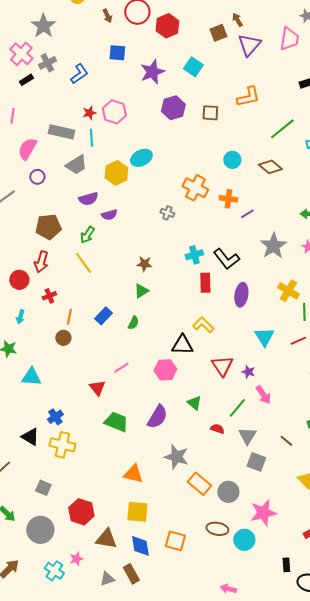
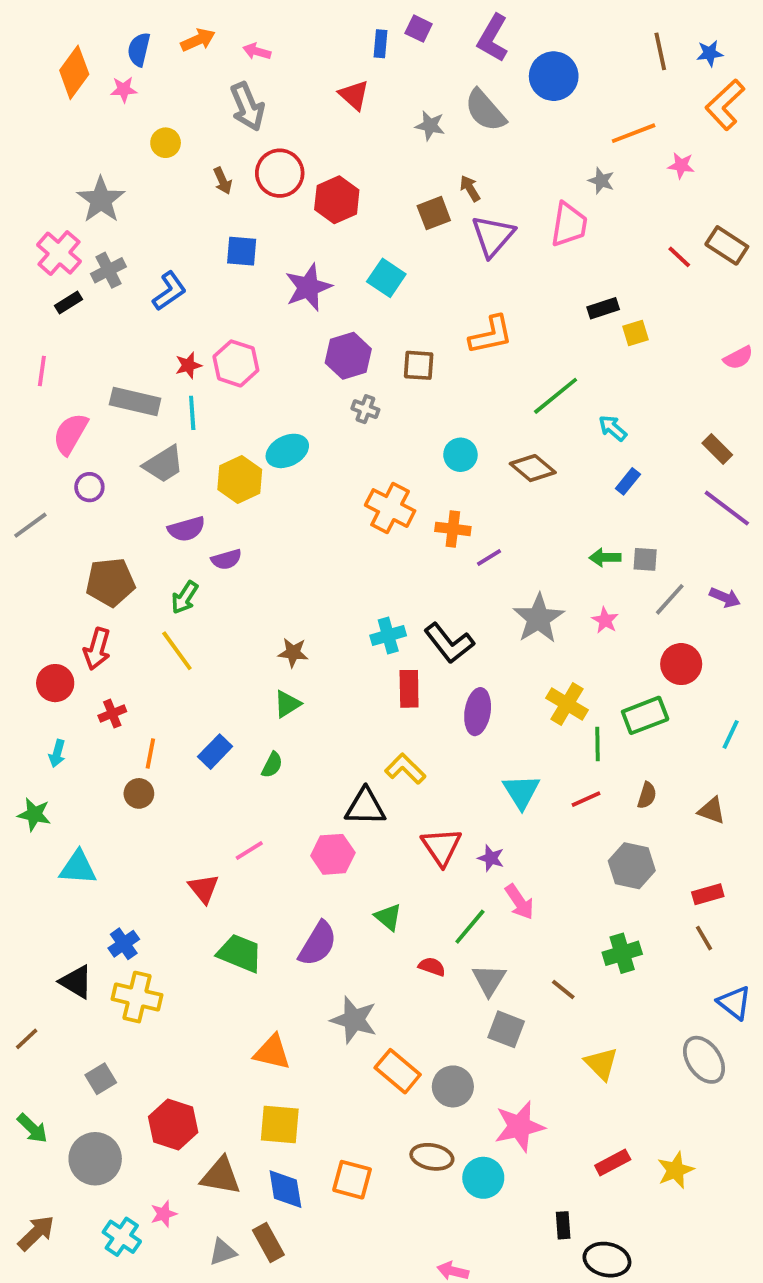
gray cross: (167, 213) -> (365, 409), moved
gray square: (43, 488) -> (101, 1079), turned 35

